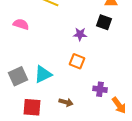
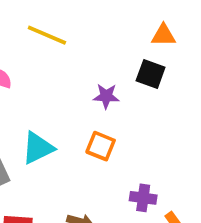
cyan triangle: (43, 74) -> (38, 148), moved

